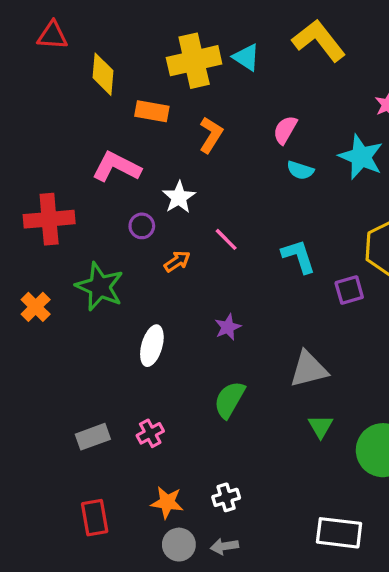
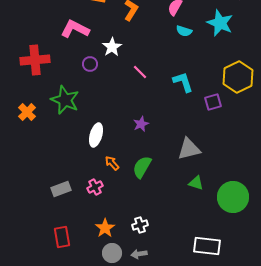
orange arrow: (177, 261) -> (112, 163), moved, turned -98
green triangle: (321, 427) -> (196, 183), turned -42
orange star: (167, 502) -> (105, 228), turned 30

